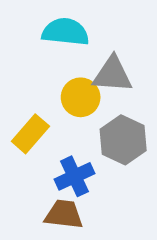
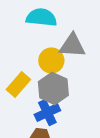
gray hexagon: (123, 140) -> (53, 88), moved

